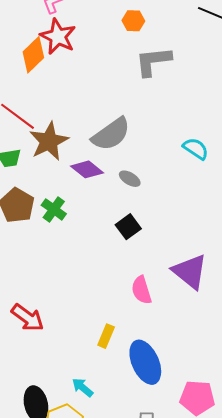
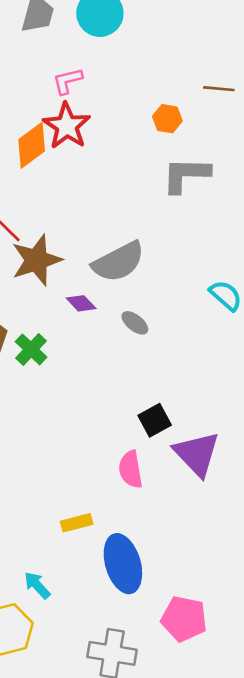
purple diamond: (87, 169) -> (81, 303), size x0.7
black square: (128, 227) -> (155, 420), moved
yellow rectangle: (106, 336) -> (77, 523), turned 45

